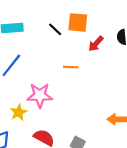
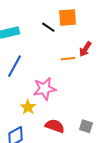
red arrow: (96, 44) -> (85, 49), moved

